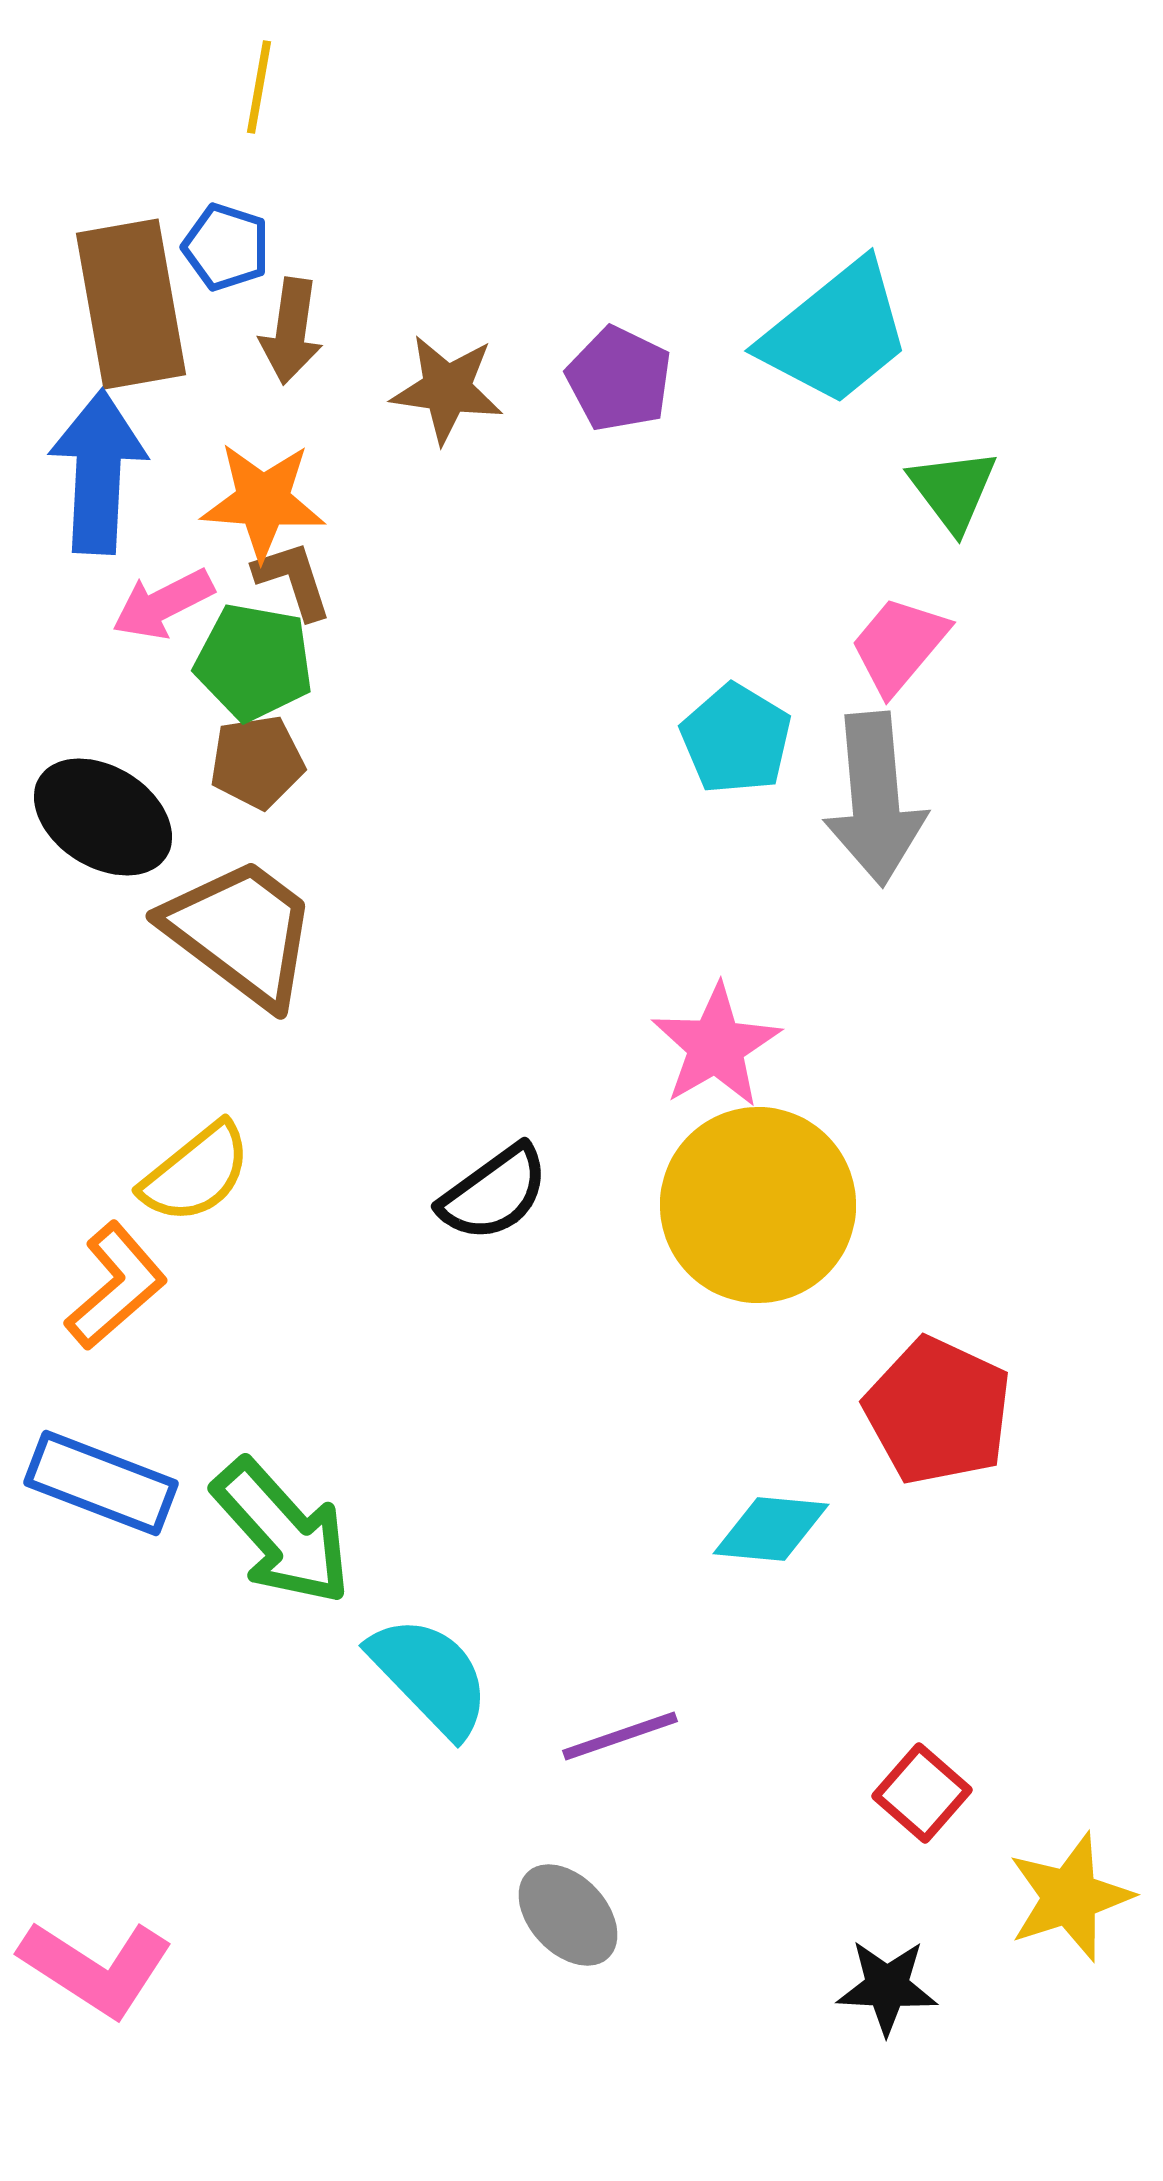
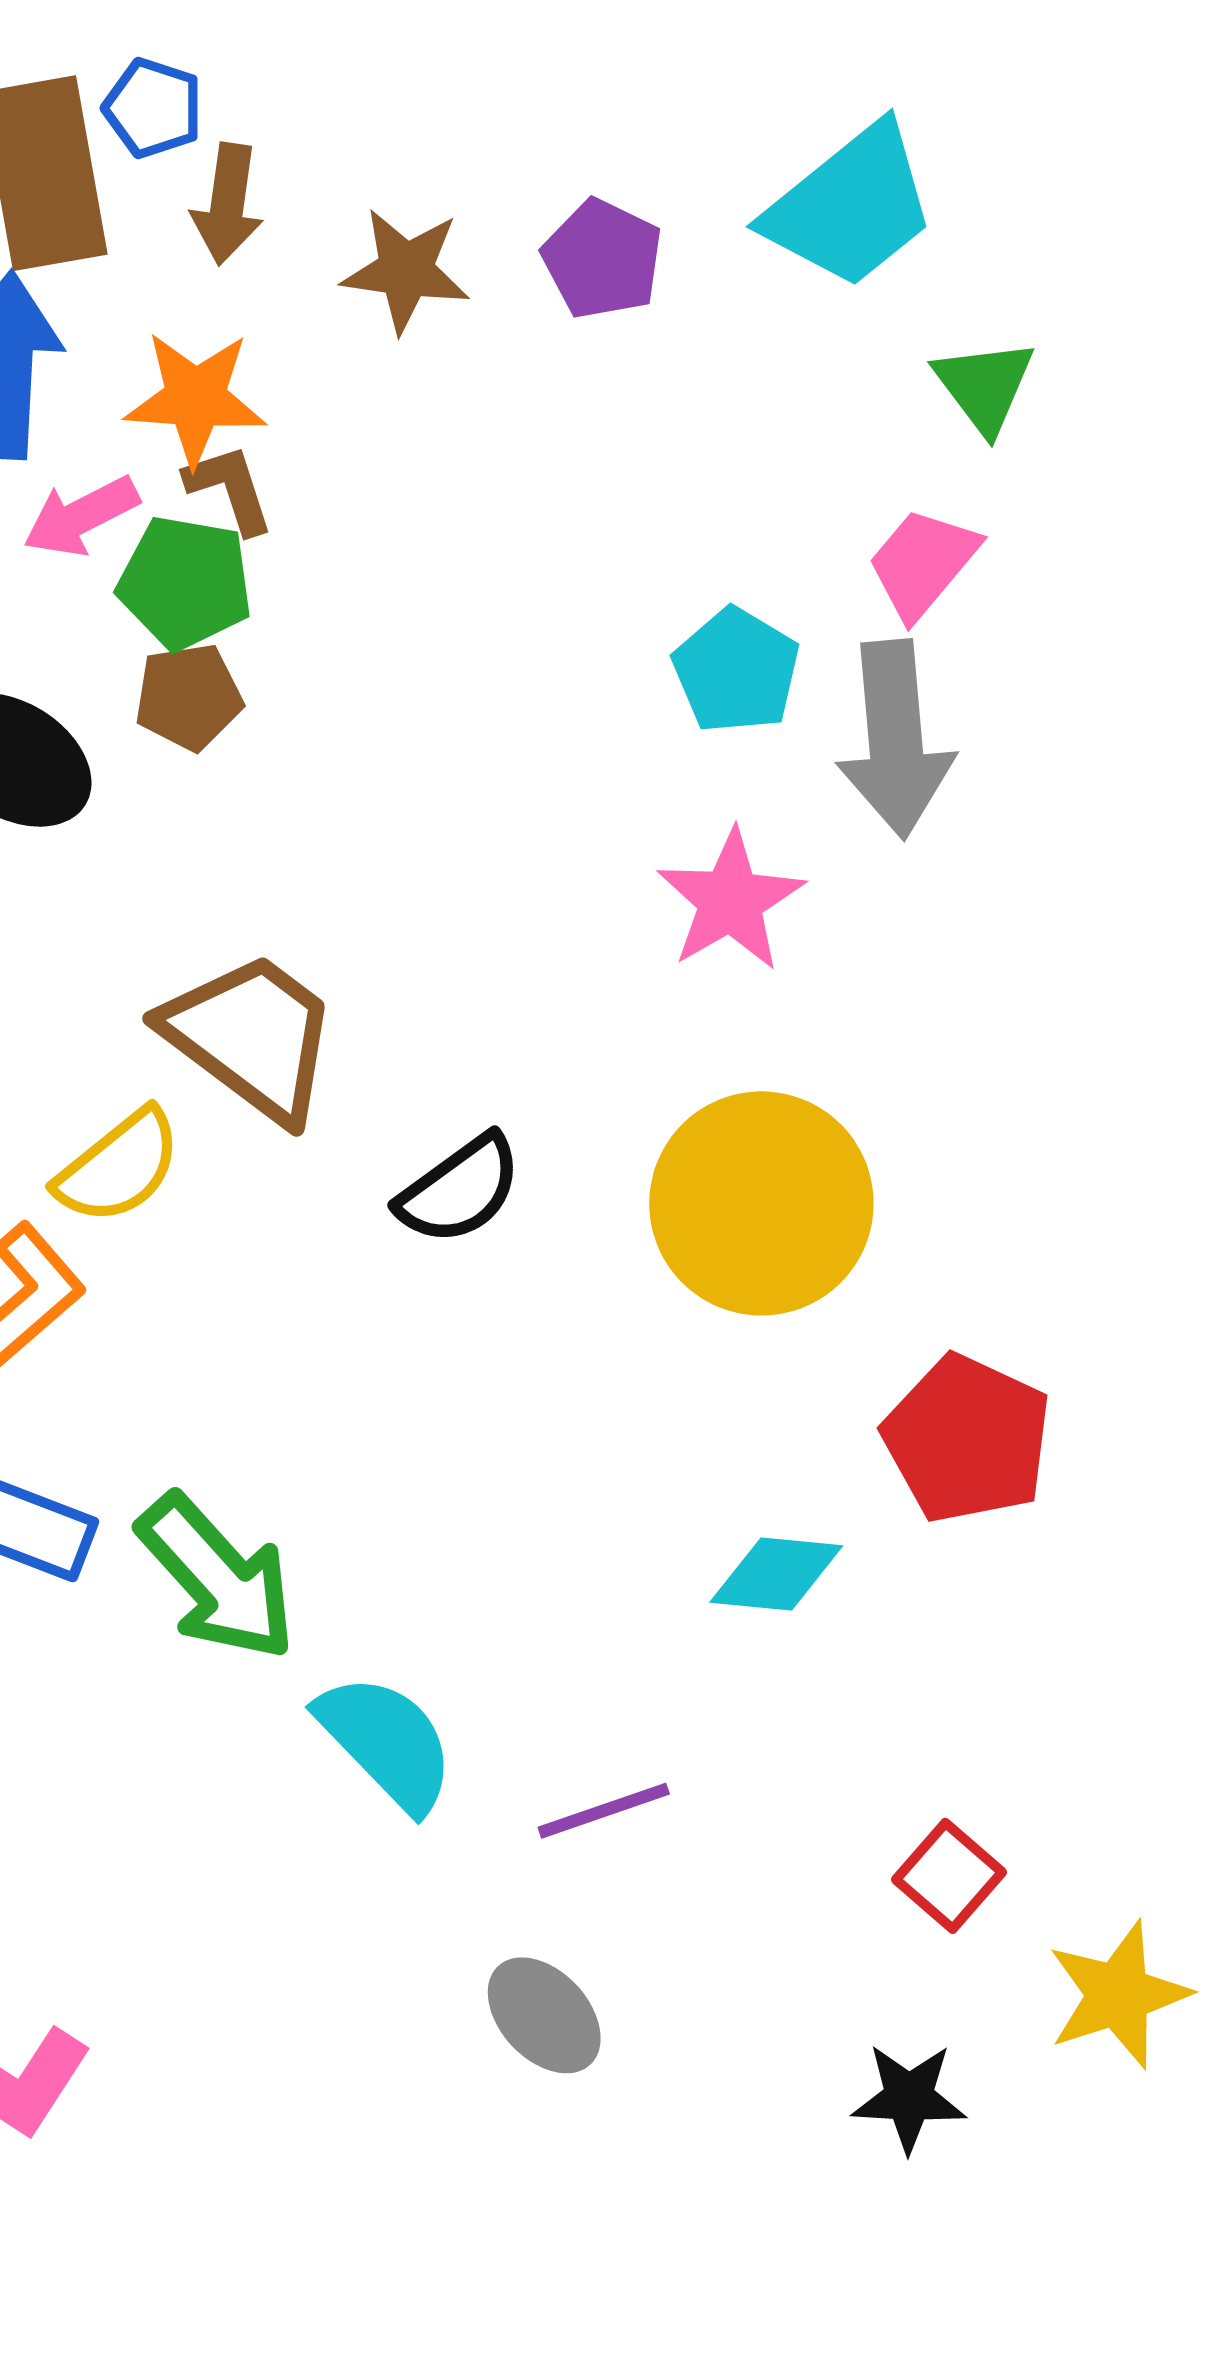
brown trapezoid: (241, 932) -> (251, 1037), moved
pink star: (716, 1046) -> (731, 900), moved

